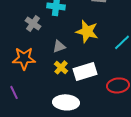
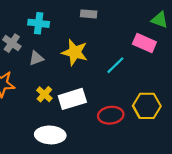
gray triangle: (59, 46) -> (36, 58), moved

